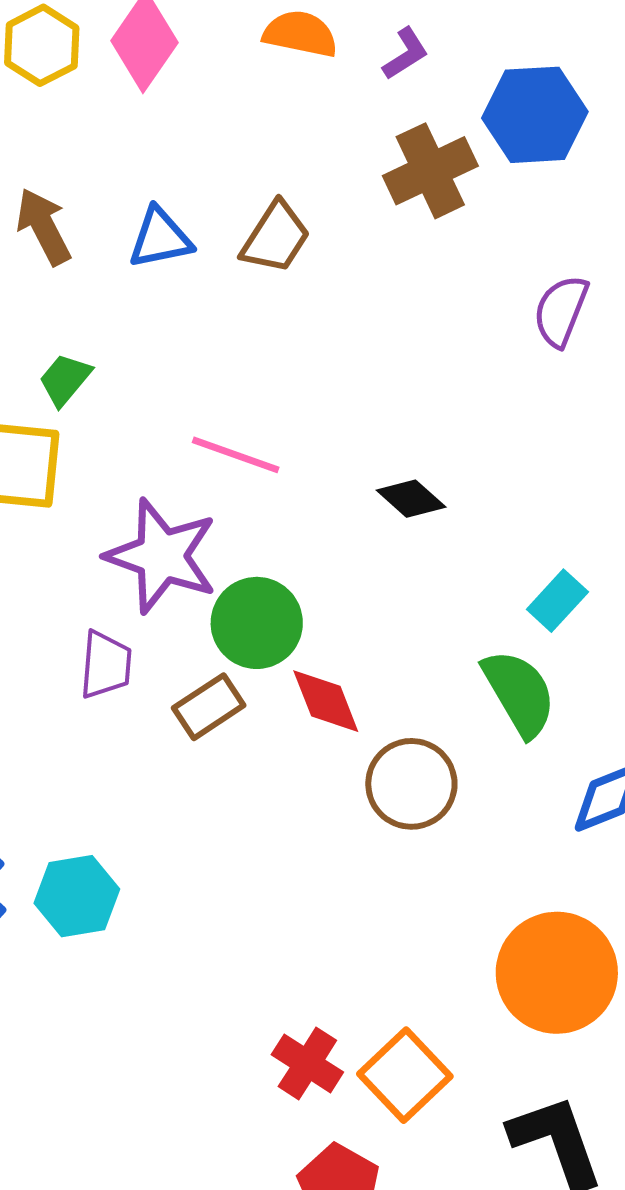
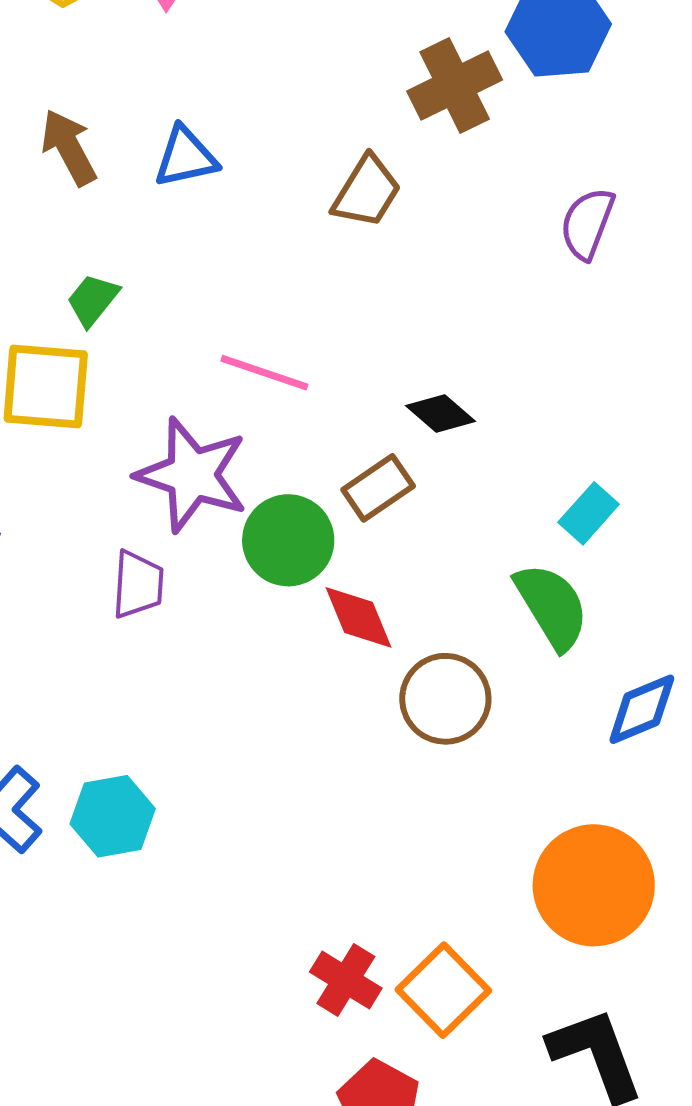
brown trapezoid: (276, 237) -> (367, 192), moved
brown rectangle: (209, 707) -> (378, 488), moved

